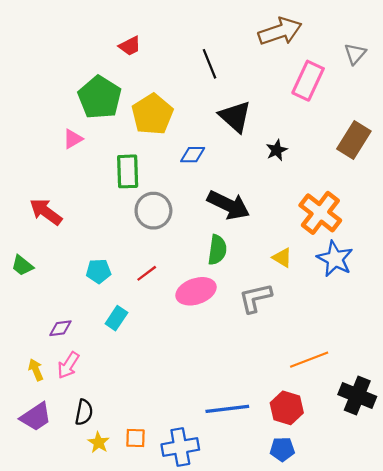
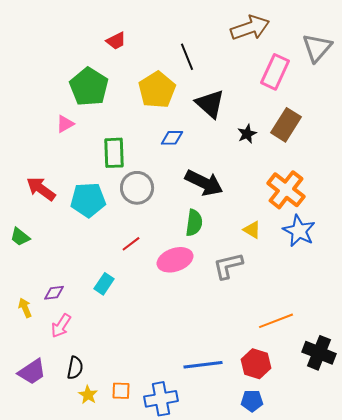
gray triangle: (355, 54) -> (317, 48), size x1.5
yellow pentagon: (152, 114) -> (157, 90), moved
brown rectangle: (354, 140) -> (286, 125), moved
cyan pentagon: (99, 271) -> (88, 200), moved, size x1.6
yellow arrow: (36, 370) -> (25, 308), moved

